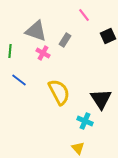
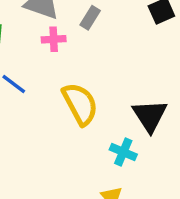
pink cross: (43, 53) -> (54, 39), turned -32

